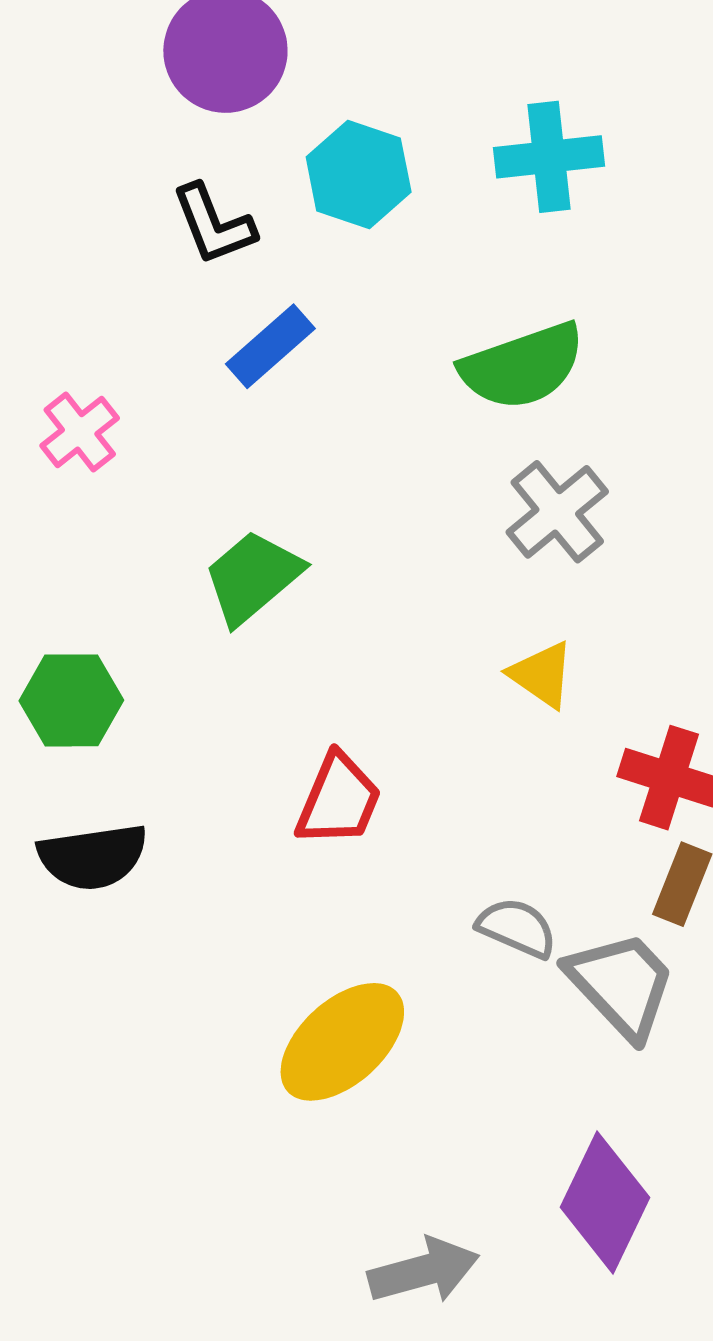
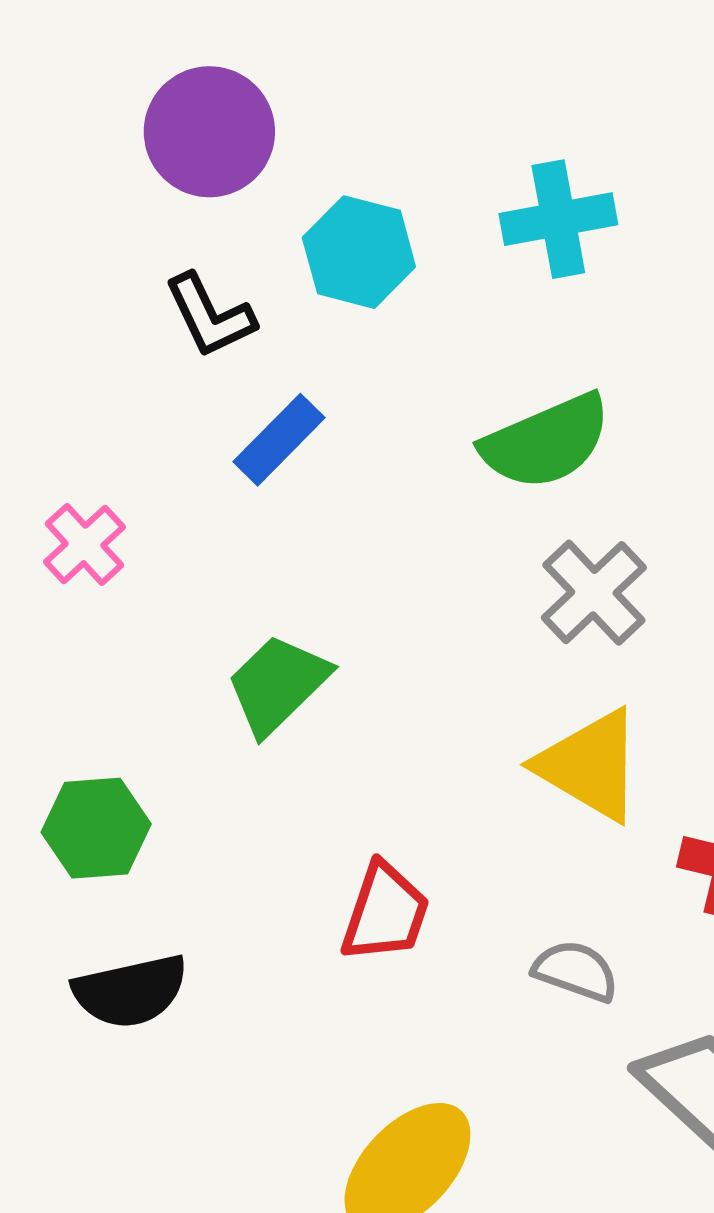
yellow triangle: (542, 675) -> (590, 765), size x1.6
gray semicircle: (517, 928) -> (576, 971), moved

